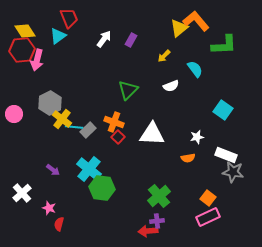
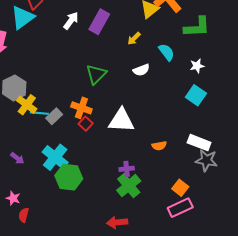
cyan triangle: (58, 36) -> (23, 18), size x1.4
purple rectangle: (131, 40) -> (99, 22), size x1.6
white star: (197, 137) -> (197, 66), moved
purple cross: (157, 221) -> (127, 169), moved

